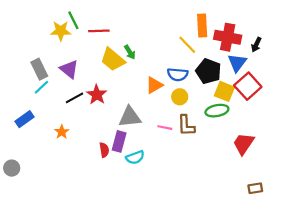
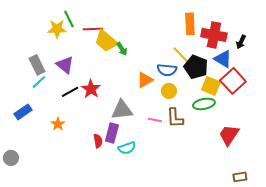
yellow line: (187, 45) -> (181, 55), moved
yellow trapezoid: (113, 60) -> (106, 41), moved
blue triangle: (237, 63) -> (223, 59), turned -36

